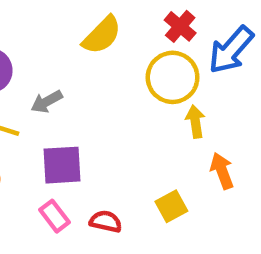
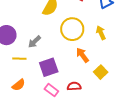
yellow circle: (173, 77) -> (72, 29), moved
orange arrow: (222, 171) -> (82, 55), moved

